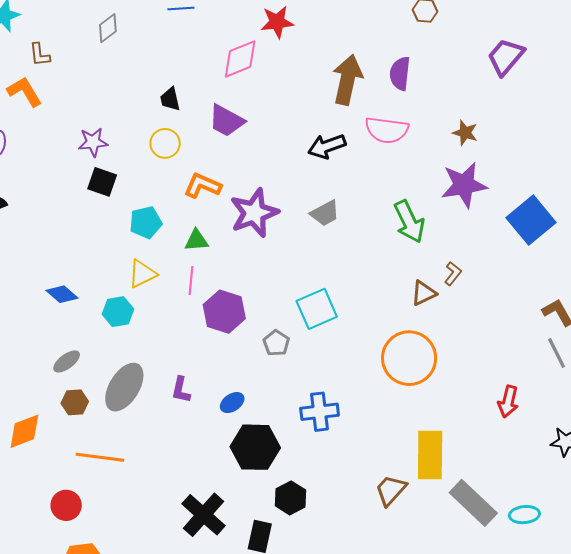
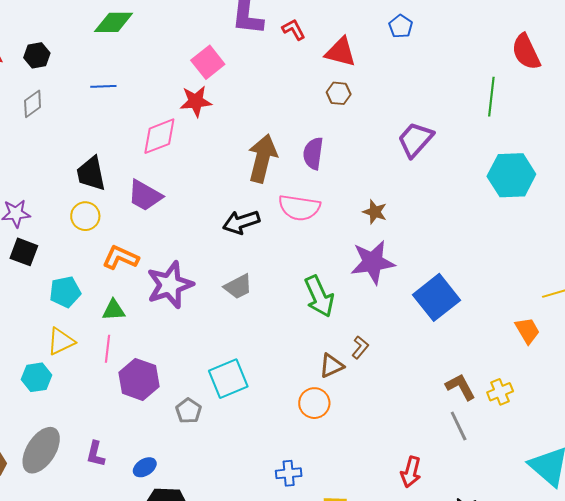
black trapezoid: (170, 99) -> (91, 174), size x1.5
orange circle: (409, 358) -> (314, 403), moved, size x0.6
blue cross: (320, 412) -> (289, 473), moved, size x0.7

